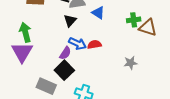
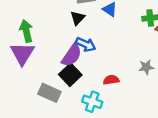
red semicircle: (94, 44) -> (111, 80), moved
purple semicircle: (65, 53) -> (72, 55), size x1.5

